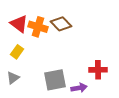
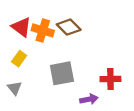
gray triangle: (13, 78) -> (15, 88), turned -32
gray square: (55, 80) -> (62, 73), moved

